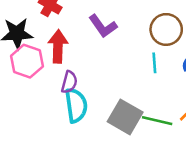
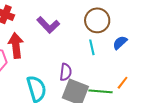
purple semicircle: (69, 82) -> (66, 72), moved

